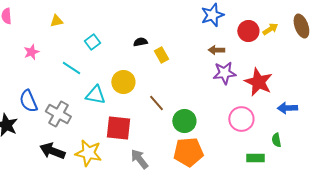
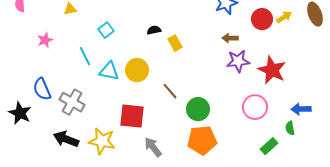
cyan line: (71, 68) -> (85, 56), turned 30
cyan triangle: (95, 95) -> (109, 71), moved
blue arrow: (287, 108) -> (301, 109), moved
green rectangle: (255, 158) -> (269, 146), turned -42

